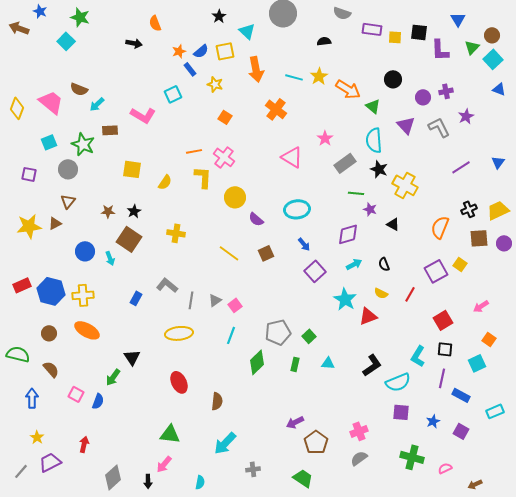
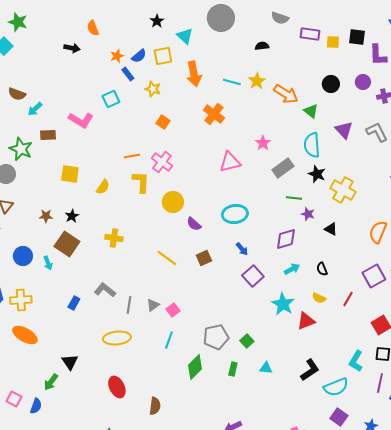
purple circle: (423, 97) -> (363, 82), moved
pink triangle: (292, 157) -> (230, 162), turned -45
purple square: (401, 412) -> (339, 417), turned 30

